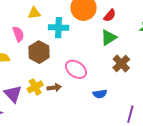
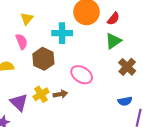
yellow triangle: (34, 13) -> (27, 19), moved, turned -40
blue semicircle: (100, 94) -> (125, 101), moved

